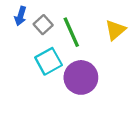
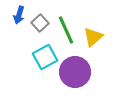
yellow triangle: (115, 30) -> (93, 37), moved

